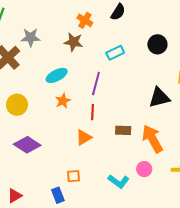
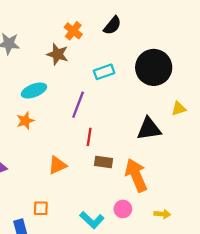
black circle: (157, 44) -> (154, 67), size x1.6
orange star: (63, 101) -> (25, 121), moved
red line: (93, 112) -> (89, 137), moved

